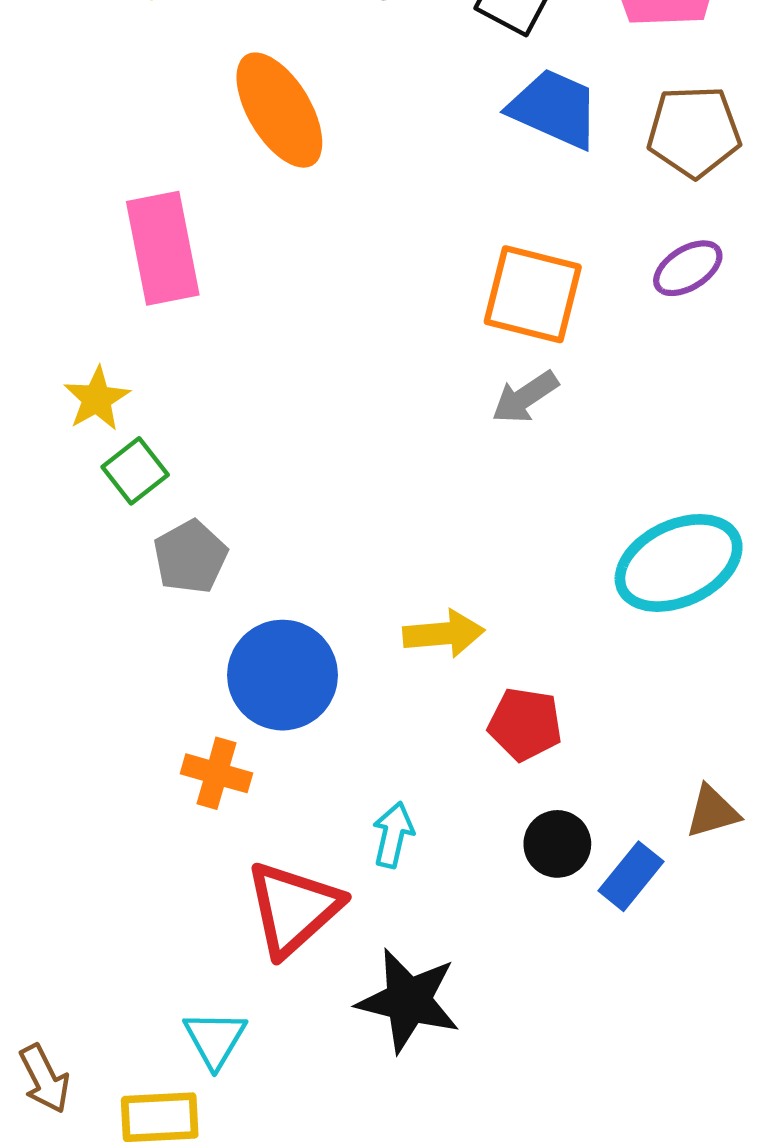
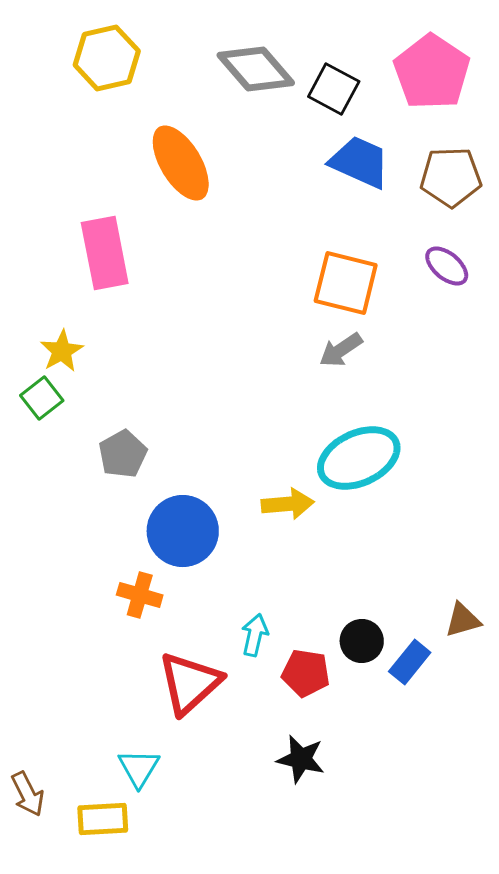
purple ellipse: (688, 268) -> (447, 266), turned 72
green square: (135, 471) -> (42, 398), moved
cyan ellipse: (679, 563) -> (359, 458), moved
red pentagon: (525, 724) -> (306, 673), moved
black star: (408, 1001) -> (301, 759), moved, size x0.7

